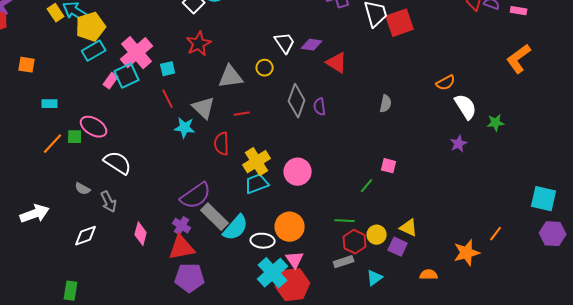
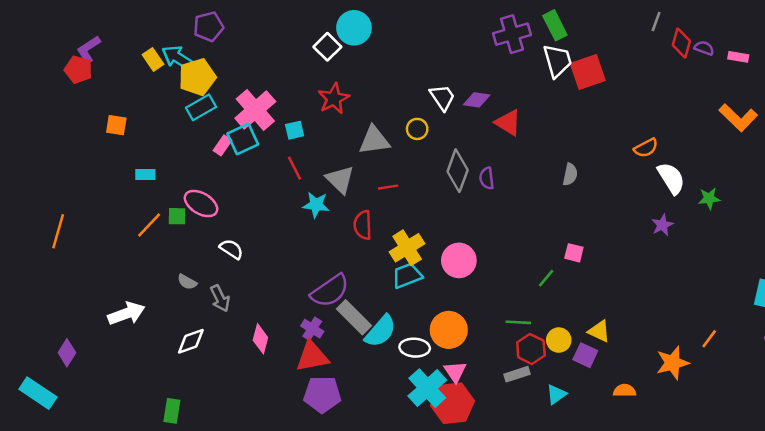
orange L-shape: (519, 59) -> (738, 118), turned -100
white semicircle: (118, 163) -> (231, 249), size x0.7

